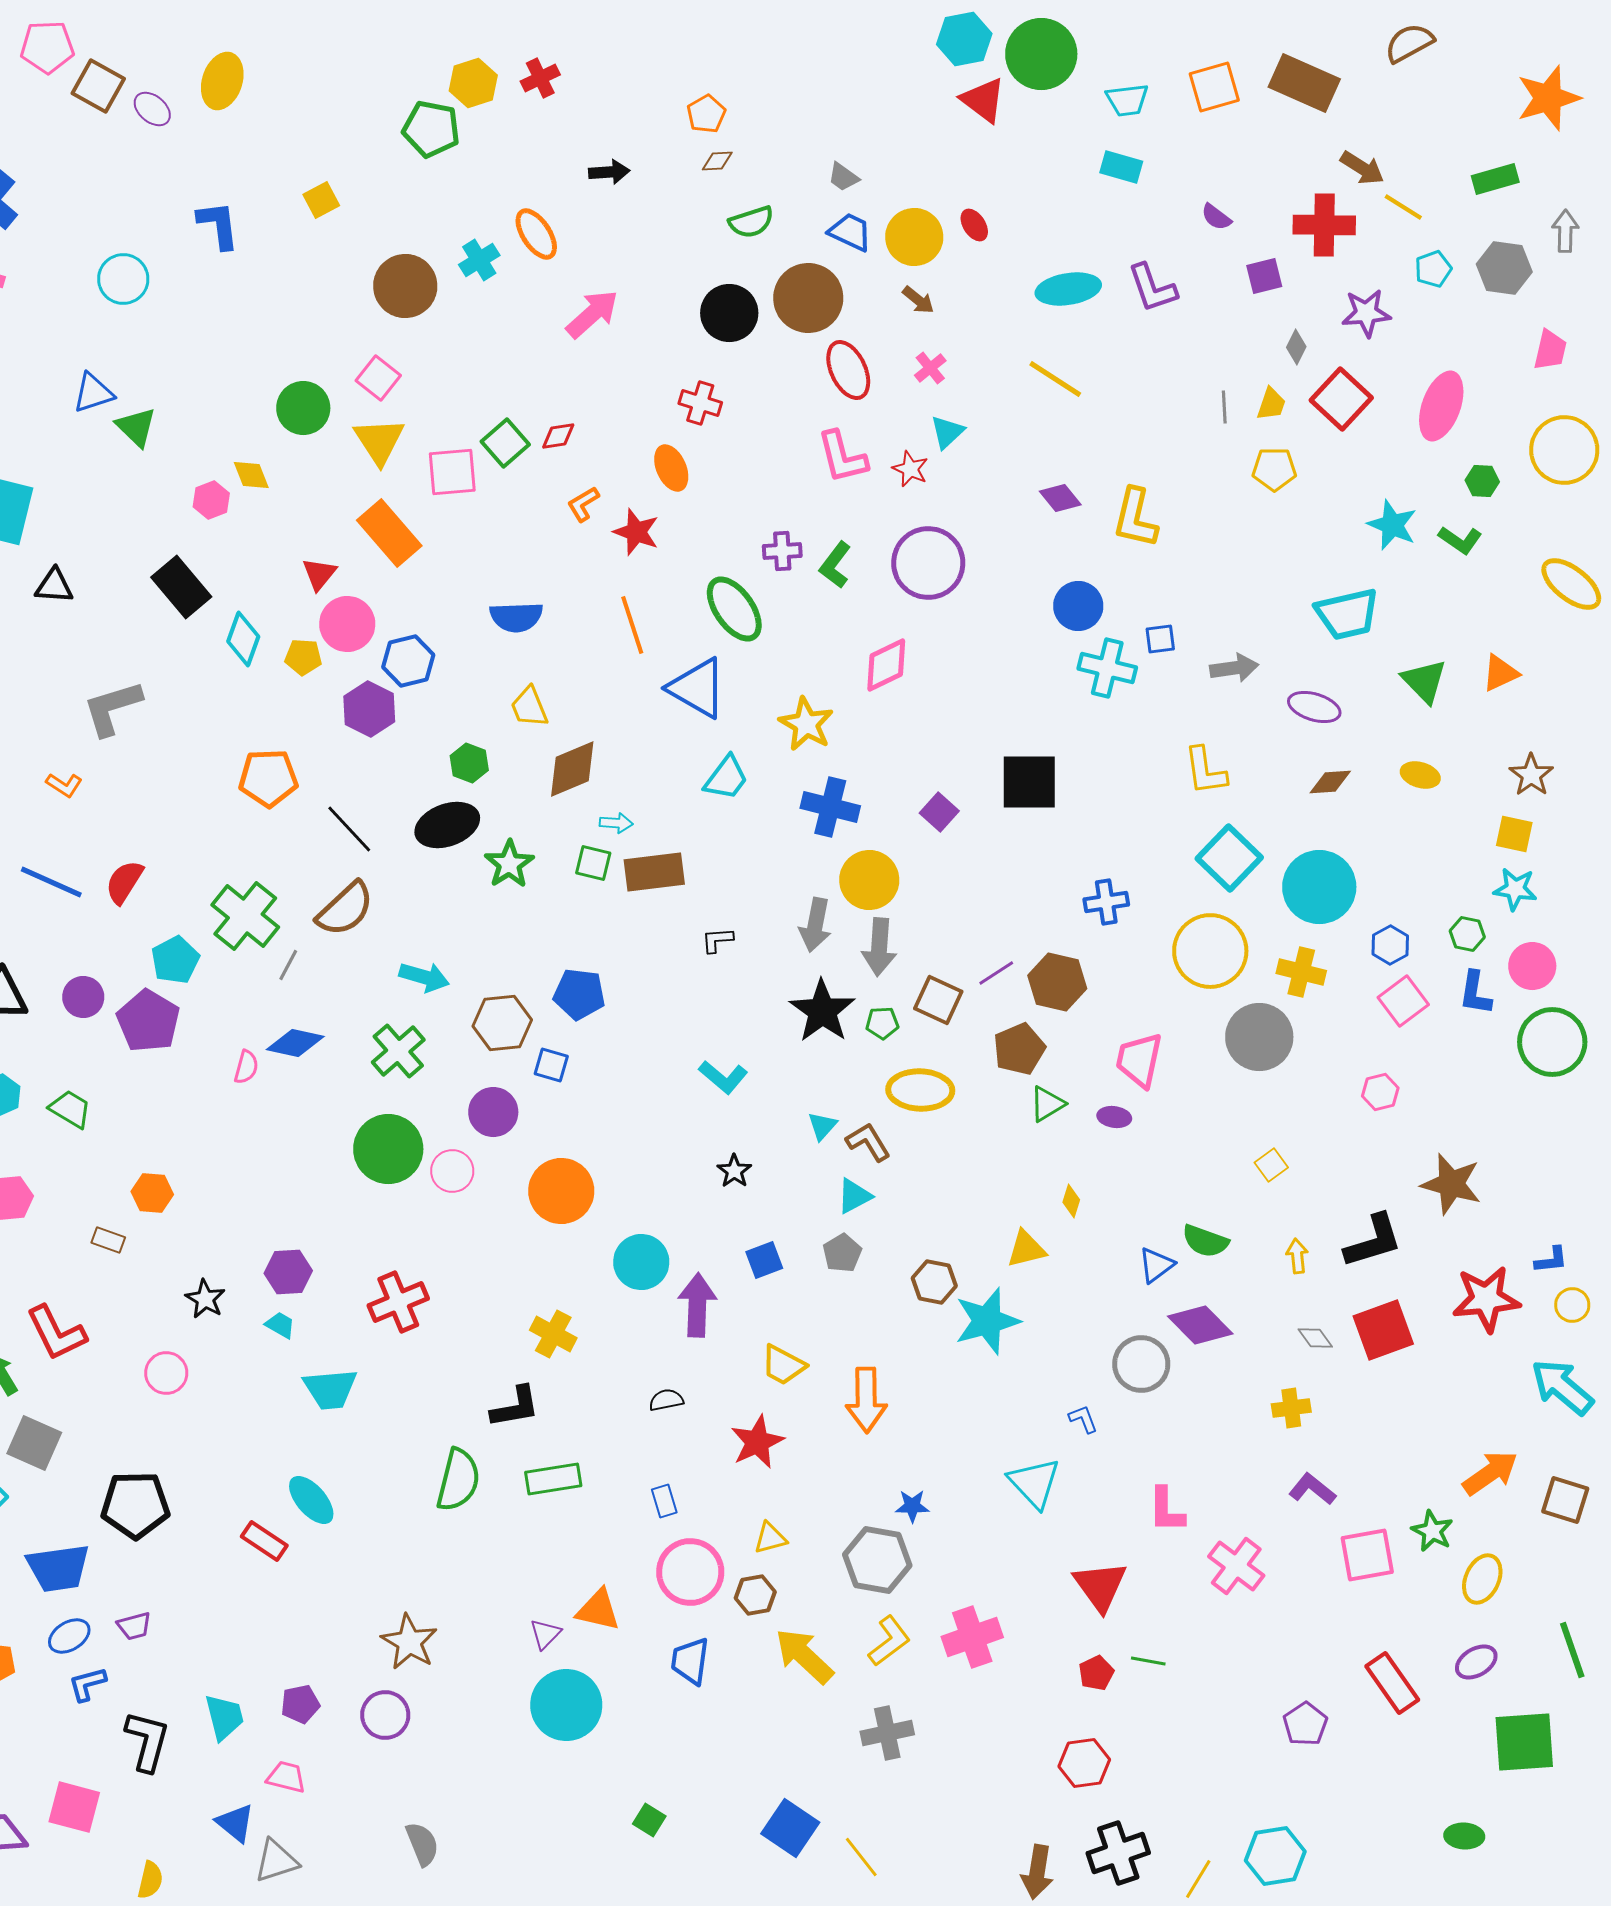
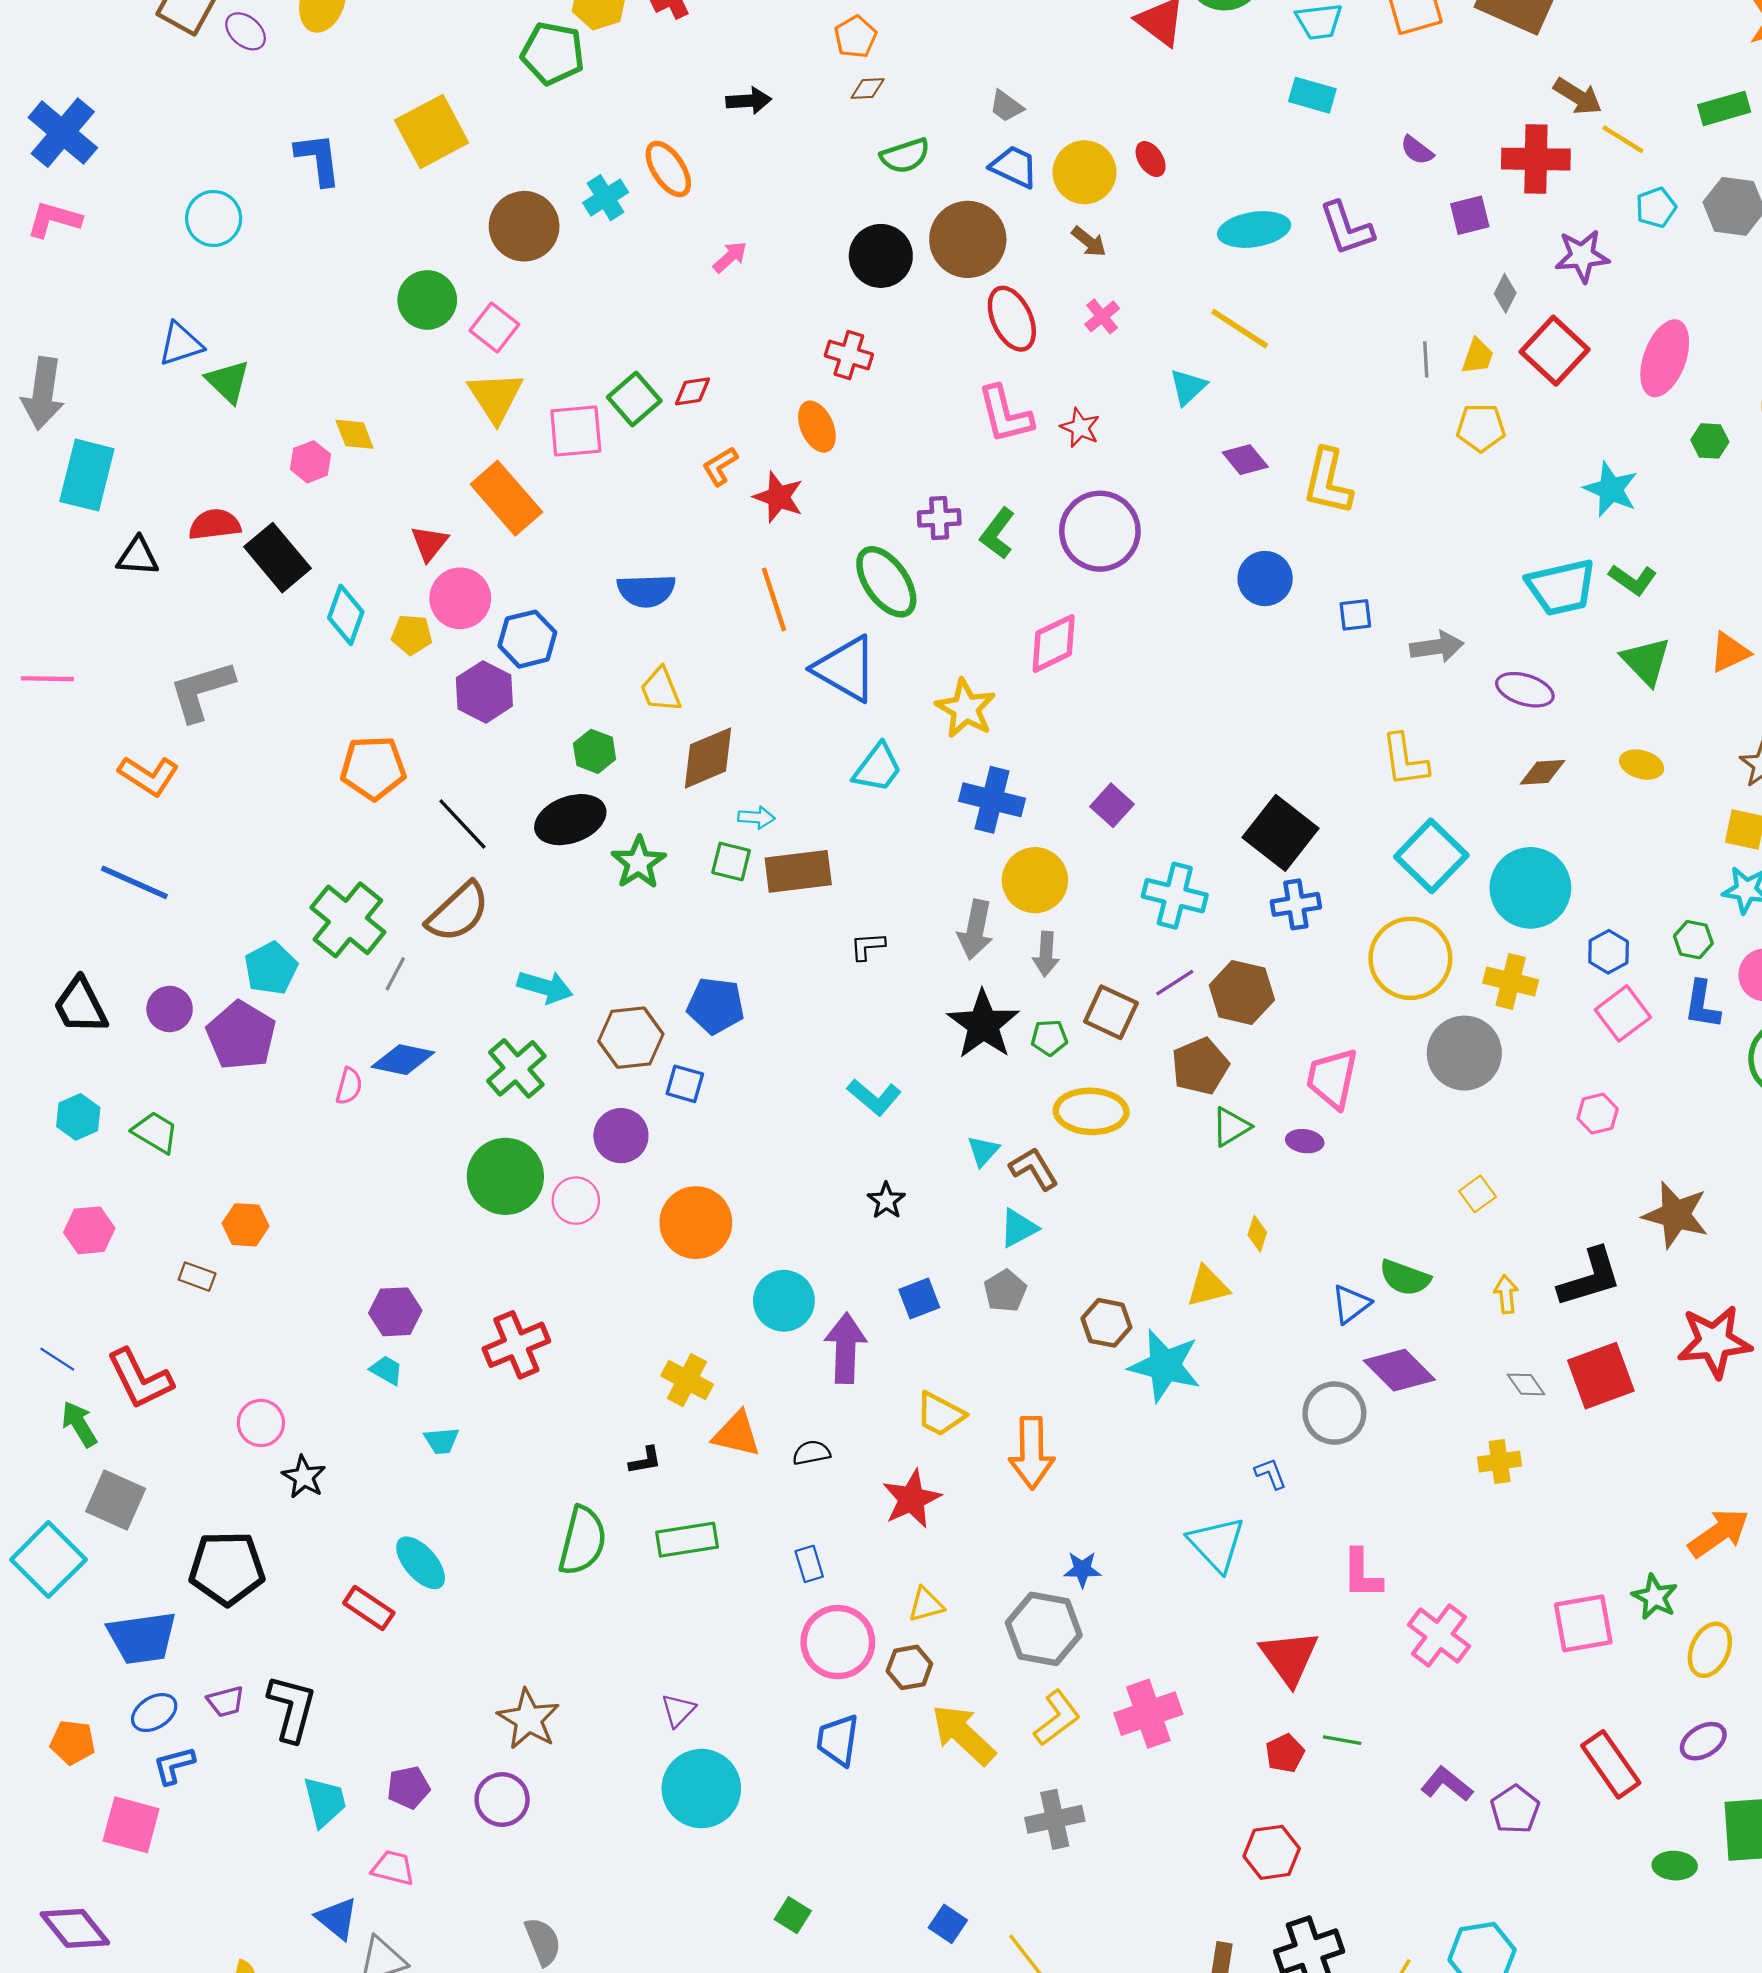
yellow square: (321, 200) -> (432, 132), size x1.8
pink arrow: (592, 314) -> (730, 257), size x0.6
green circle: (303, 408) -> (427, 300), moved
cyan triangle: (947, 432) -> (1188, 387), moved
green L-shape: (1460, 540) -> (1633, 580), moved
cyan cross: (1107, 668) -> (1175, 896), moved
black square: (1029, 782) -> (1280, 833), moved, turned 38
orange L-shape: (64, 785) -> (149, 776), size x1.5
red semicircle: (124, 882) -> (215, 525), moved, turned 51
gray arrow: (879, 947) -> (1046, 954), size x0.7
black star: (205, 1299) -> (304, 1477), moved
cyan star: (987, 1321) -> (1165, 1366), turned 30
cyan trapezoid: (330, 1389) -> (442, 1441), size x0.6
black L-shape: (515, 1407) -> (645, 1460), size x0.6
purple L-shape: (1312, 1489) -> (1447, 1784), moved
orange triangle: (598, 1610) -> (737, 1434), moved
black L-shape: (147, 1741) -> (292, 1708), moved
pink square: (74, 1807) -> (131, 1825), moved
blue square: (790, 1828) -> (948, 1924), size x0.6
green ellipse: (1464, 1836) -> (1675, 1866), moved

